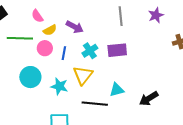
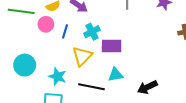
purple rectangle: (117, 50) -> (112, 46), moved
cyan circle: (30, 77) -> (25, 65), moved
cyan star: (59, 86) -> (58, 76), moved

